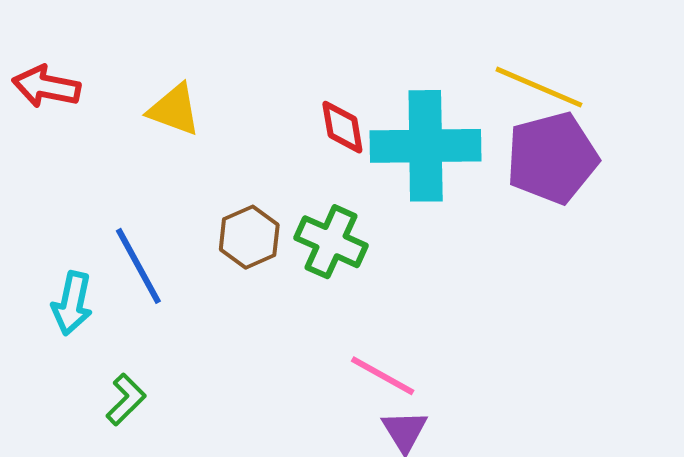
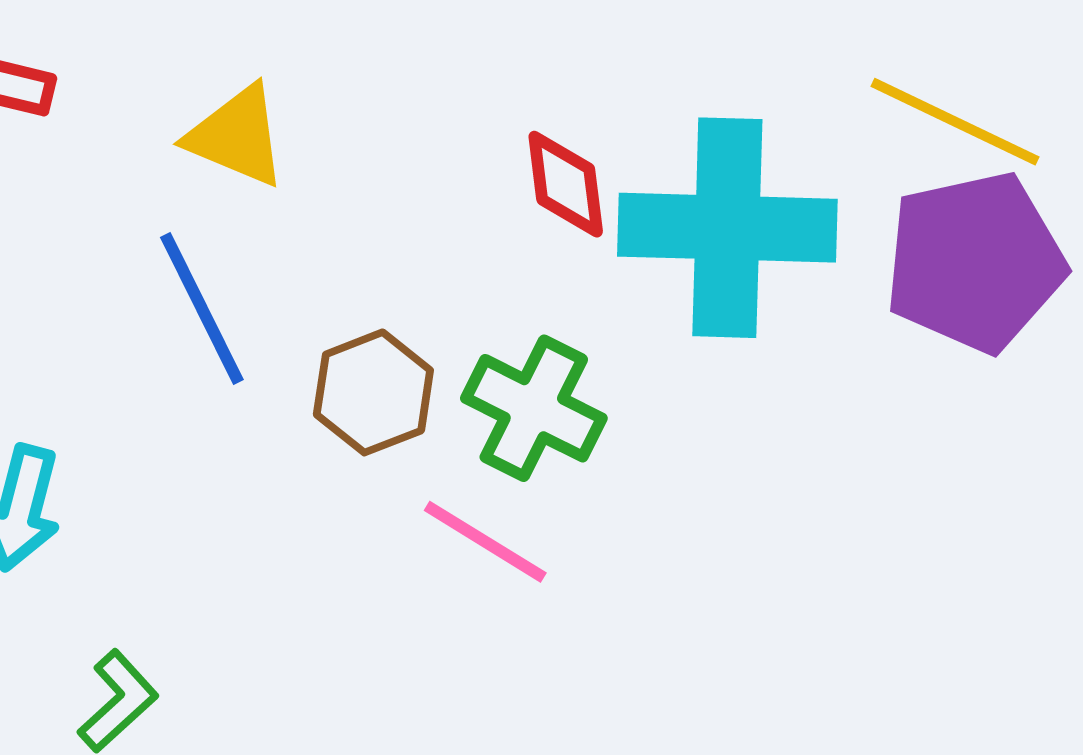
blue line: (138, 266) -> (202, 309), moved
pink line: (383, 376) -> (485, 542), moved

